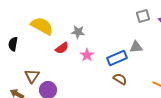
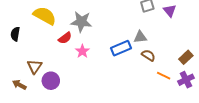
gray star: (78, 32) -> (81, 22), size x1.5
pink star: (87, 55) -> (82, 51), moved
brown semicircle: (120, 79) -> (148, 55), moved

